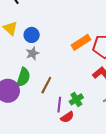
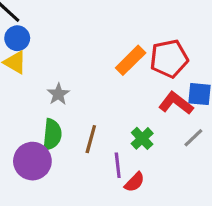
blue circle: (32, 35) -> (17, 38), moved
green cross: (76, 99) -> (142, 138), moved

